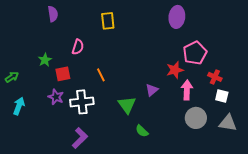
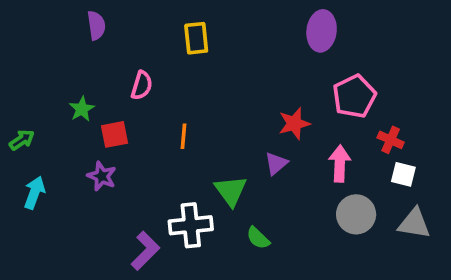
red star: (175, 70) -> (294, 124), moved
orange line: (101, 75) -> (183, 136), turned 32
white cross: (82, 102) -> (191, 225), moved

